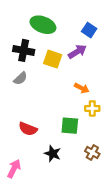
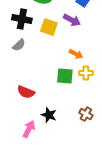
purple arrow: (77, 52) -> (72, 20), turned 60
green square: (70, 126) -> (65, 76), moved
pink arrow: (14, 169) -> (29, 129), moved

